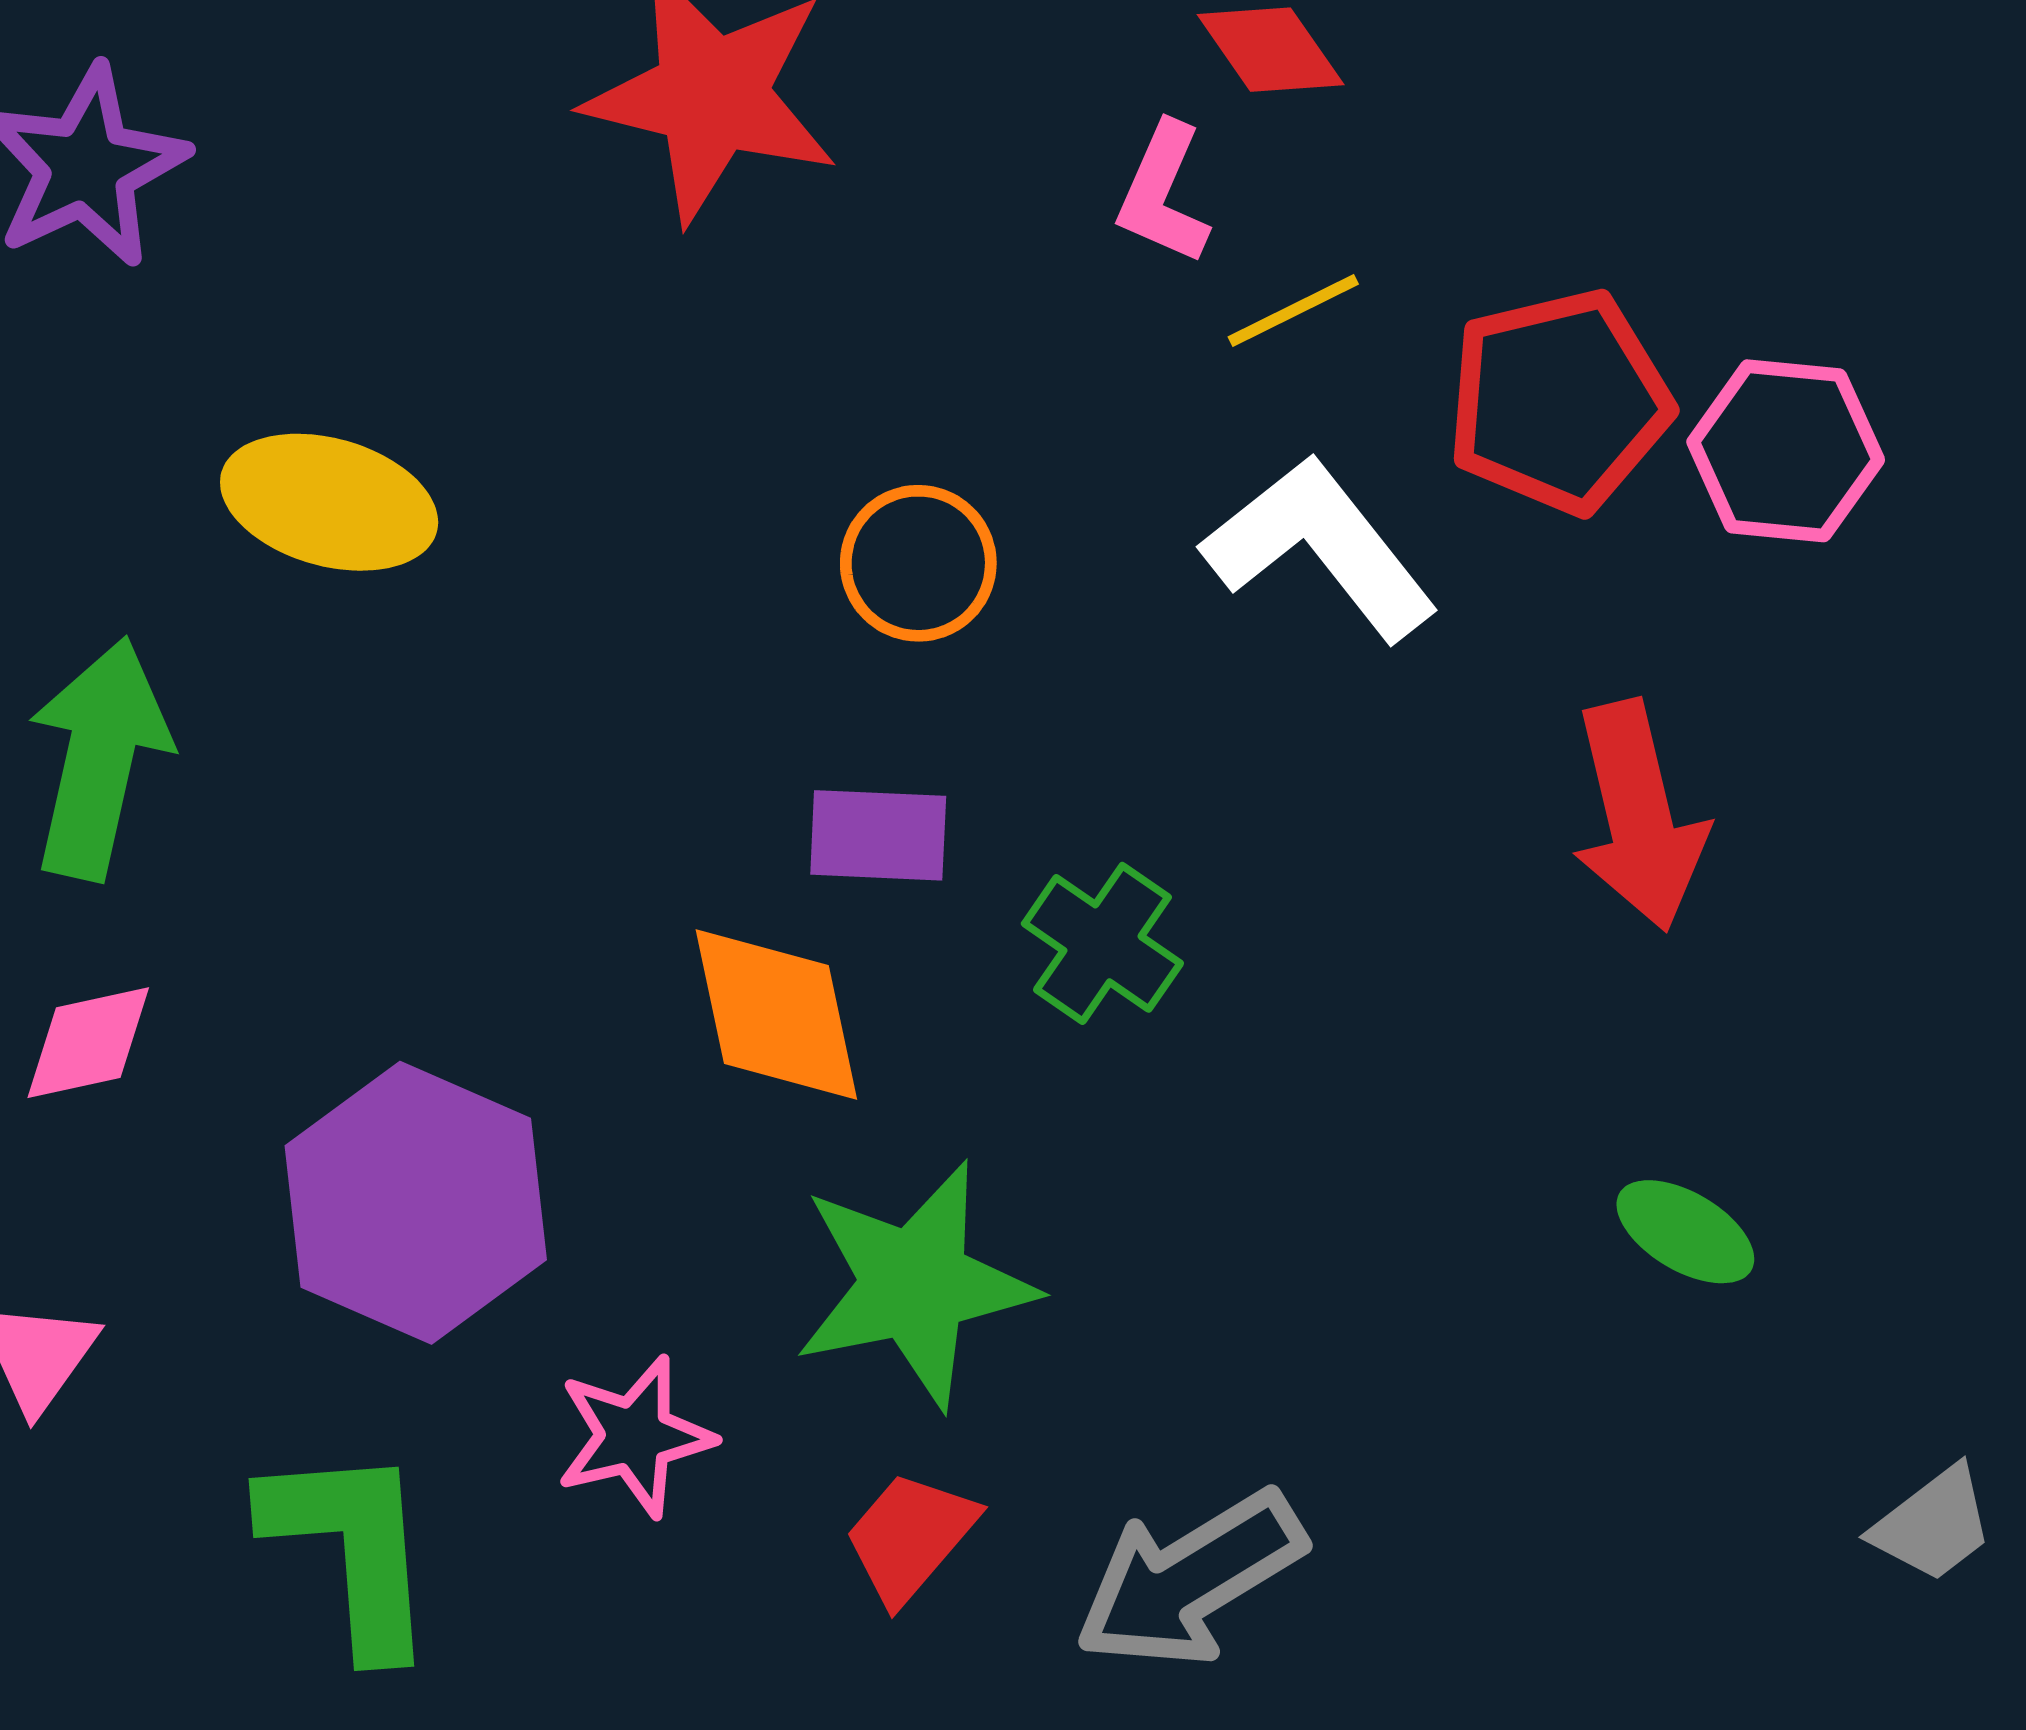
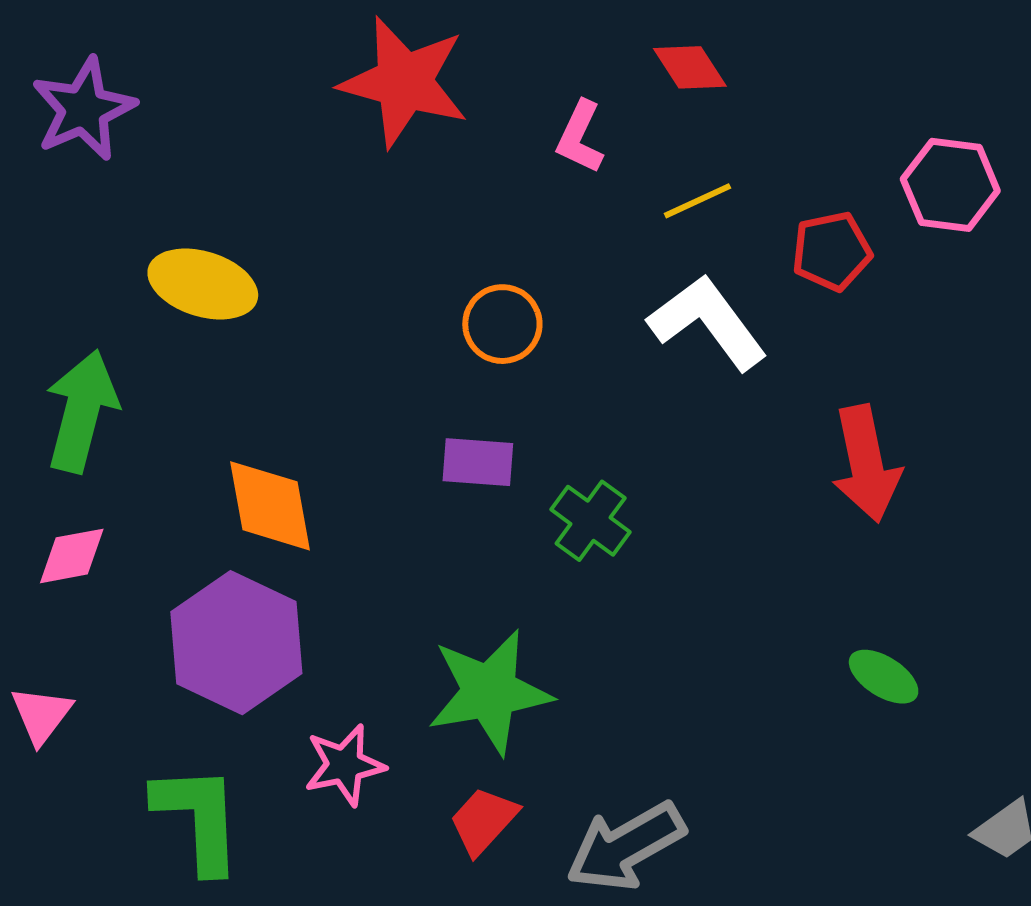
pink L-shape: (1163, 193) -> (580, 137), moved
red pentagon: (1559, 401) -> (832, 251), size x0.7
pink hexagon: (1786, 451) -> (950, 185), moved
orange diamond: (776, 1014) -> (270, 506), moved

